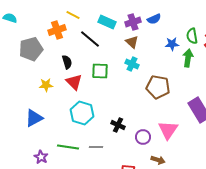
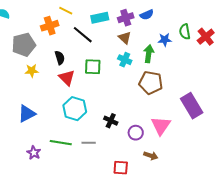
cyan rectangle: (107, 22) -> (100, 18), turned -36
green arrow: (188, 58) -> (149, 54), moved
yellow star: (46, 85) -> (32, 71), moved

